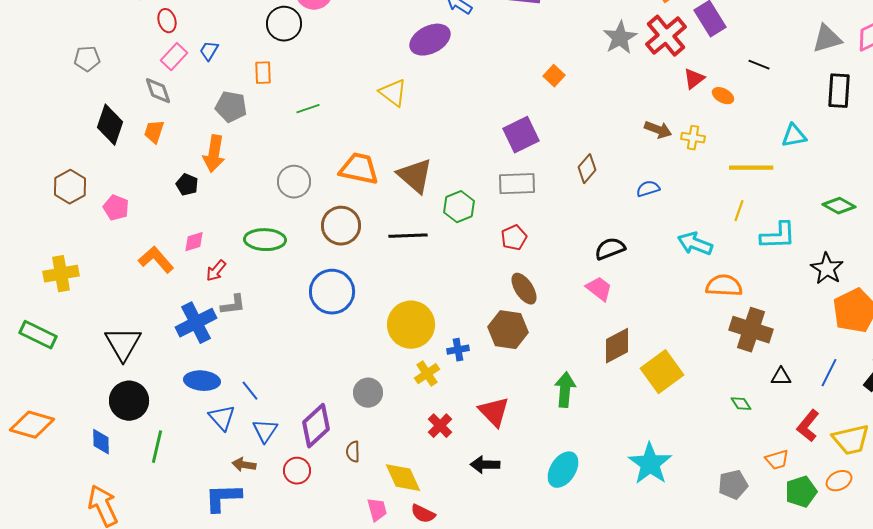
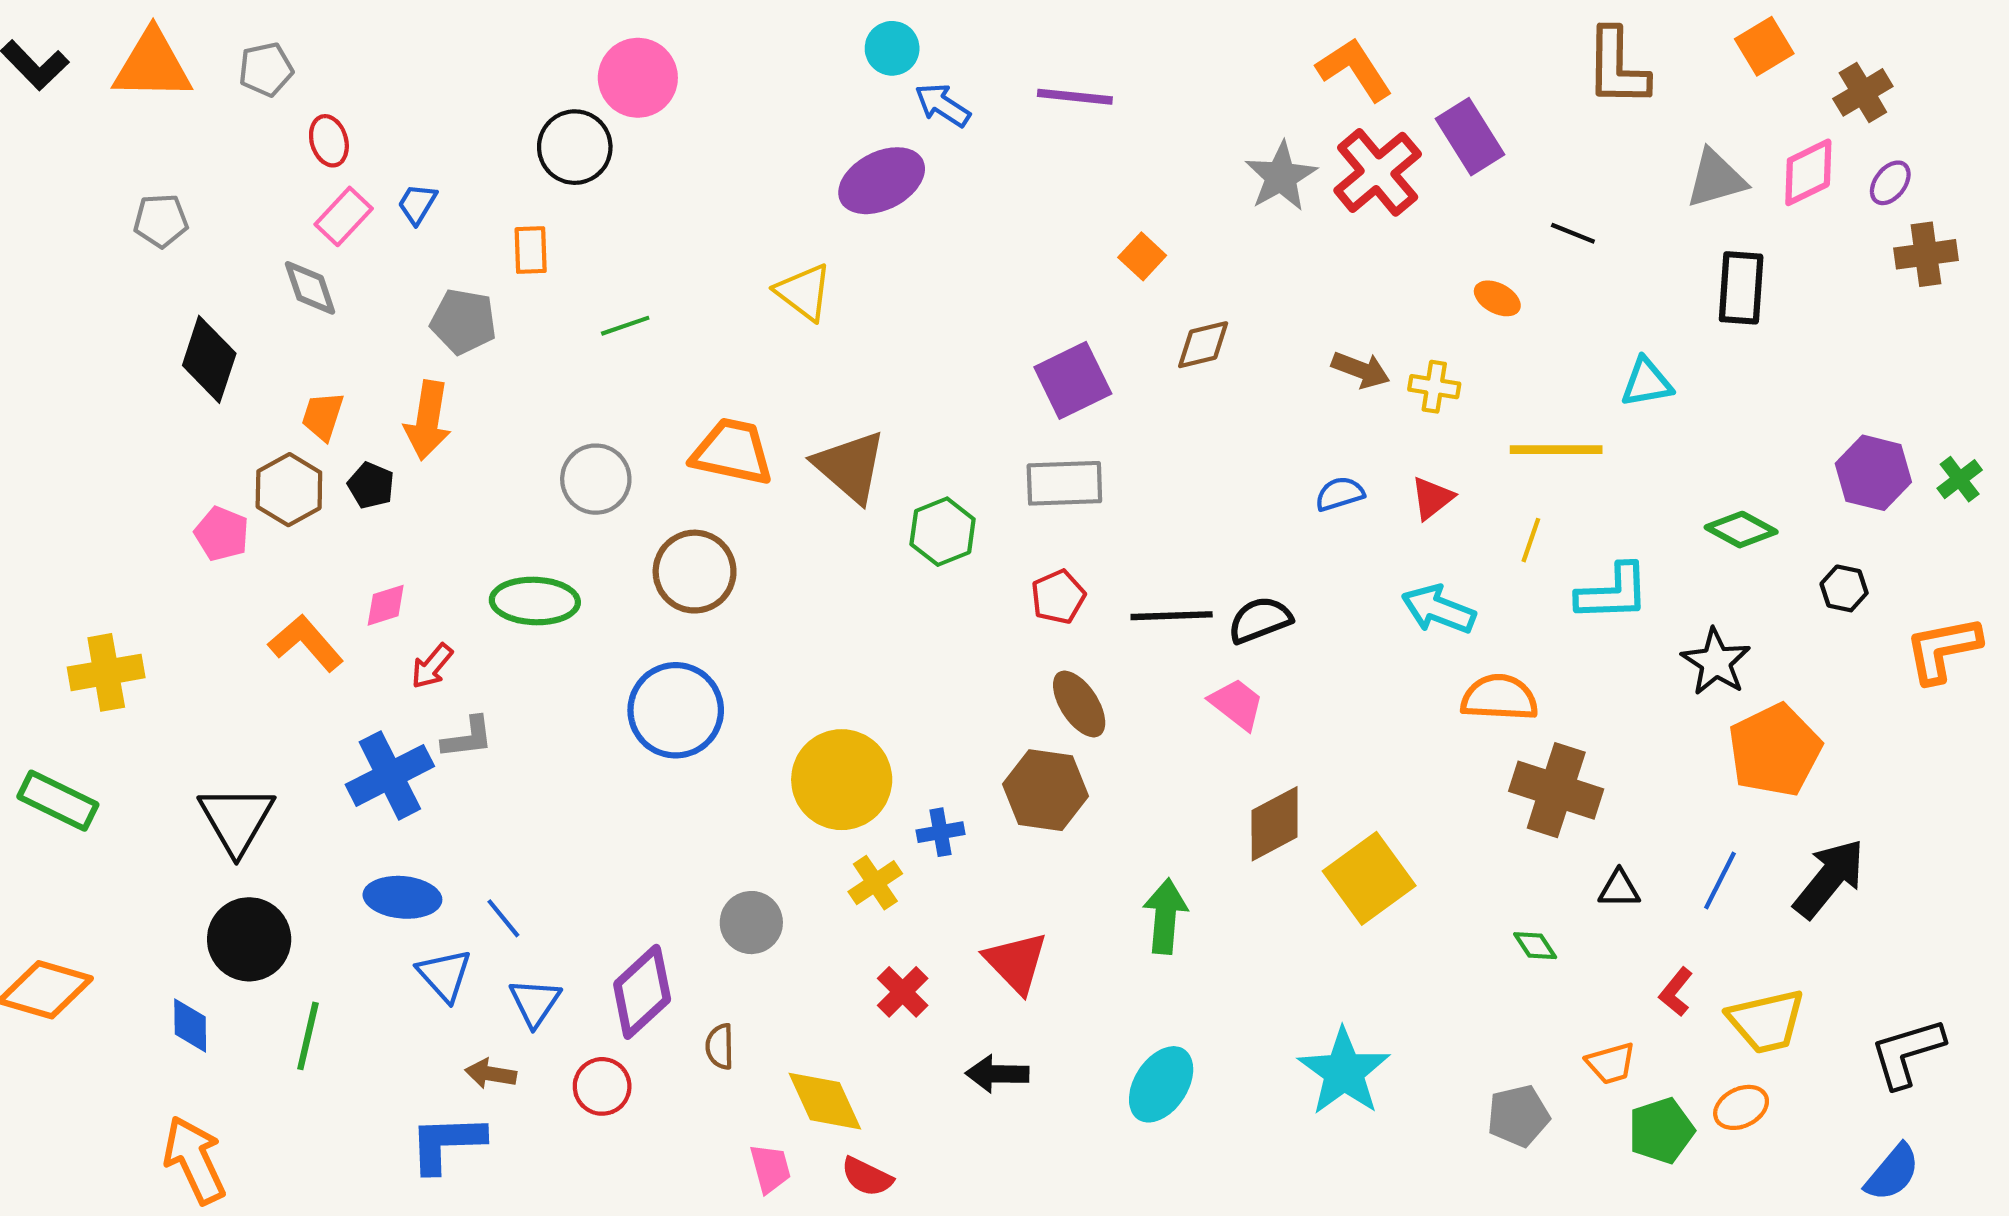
red triangle: (694, 79) -> (1432, 498), moved
orange trapezoid: (154, 132) -> (323, 416), moved
brown diamond: (587, 169) -> (1203, 345), moved, turned 36
brown hexagon: (70, 187) -> (289, 490), moved
black line: (408, 236) -> (1172, 616), moved
red L-shape: (808, 426) -> (1676, 992), size x0.7

